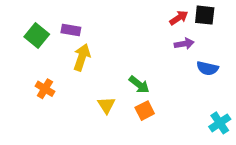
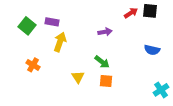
purple arrow: (184, 44) -> (105, 32), moved
orange square: (145, 111) -> (106, 81), turned 32

